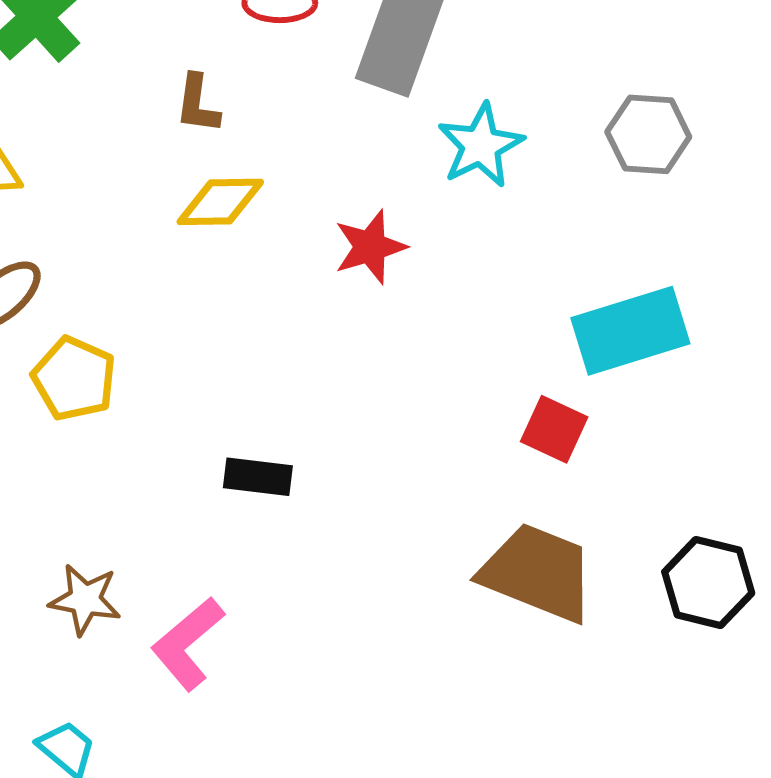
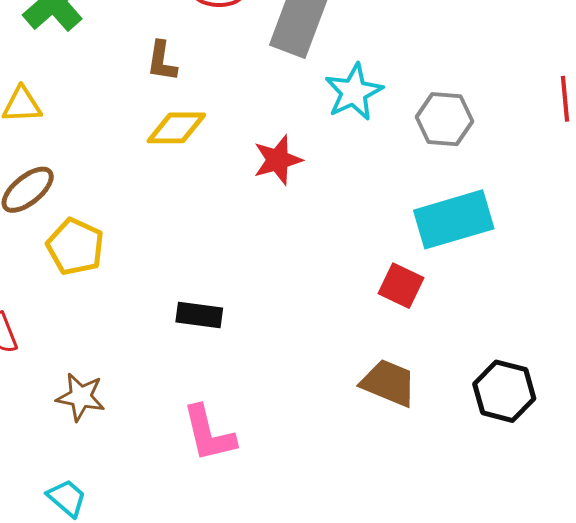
gray hexagon: (648, 134) -> (445, 119), moved
brown trapezoid: (538, 573) -> (388, 383), size x0.7
pink L-shape: (188, 644) -> (209, 434), moved, turned -64

